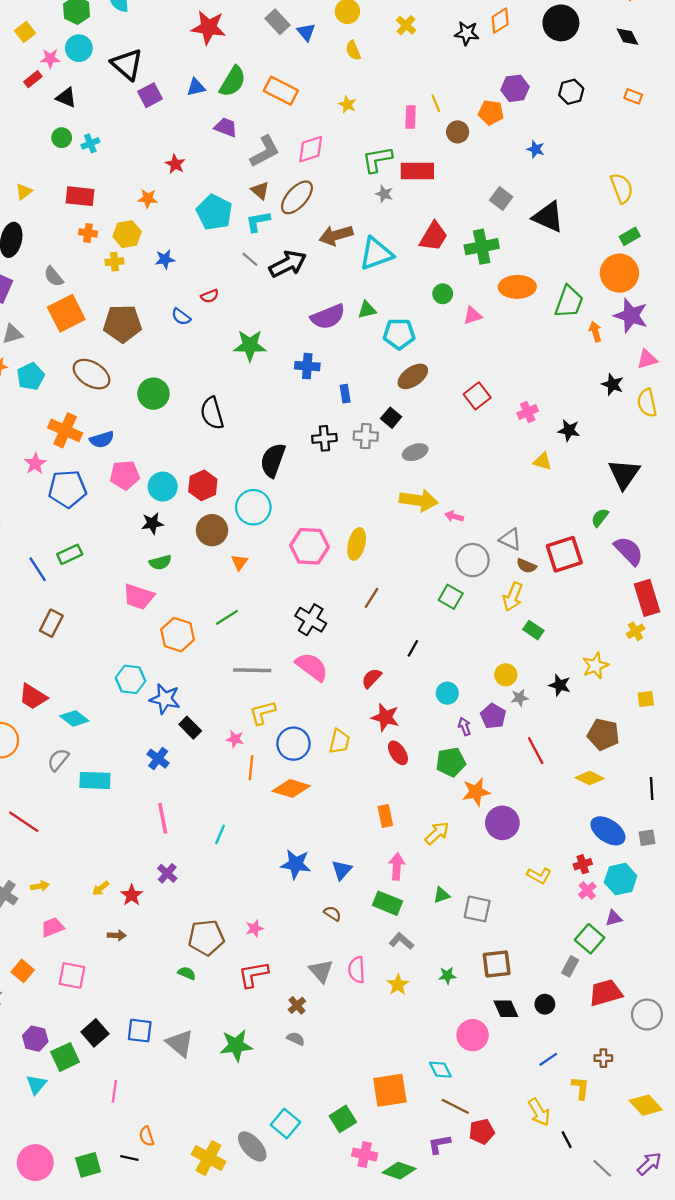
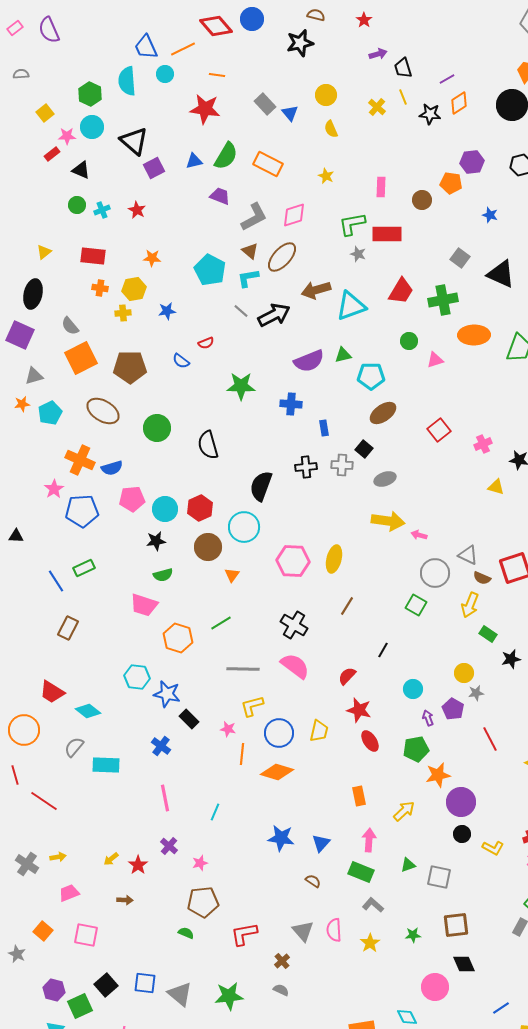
yellow line: (436, 103) -> (403, 97), moved
red star: (175, 164) -> (137, 210), moved
black star: (560, 685) -> (511, 659), moved, turned -30
pink star: (254, 928) -> (200, 863), moved
black circle: (545, 1004) -> (462, 834), moved

